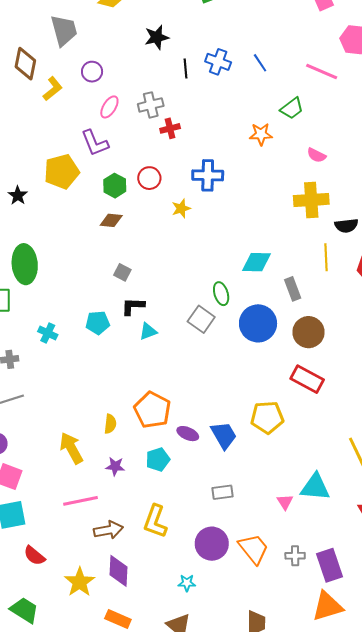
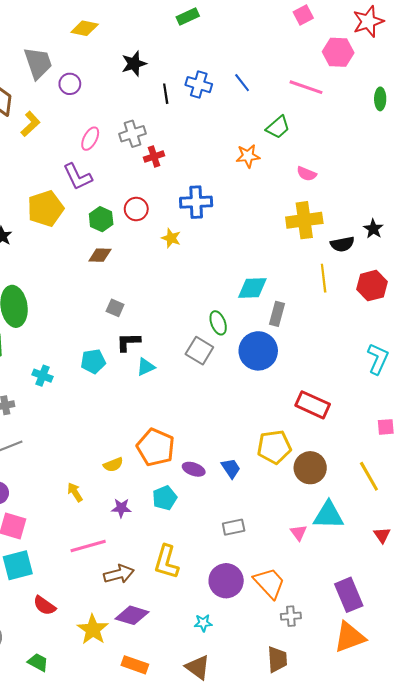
purple circle: (92, 72) -> (70, 84), moved
yellow star: (181, 208) -> (171, 238), turned -30
gray rectangle: (293, 289) -> (277, 314), moved, turned 40
brown circle: (309, 332) -> (310, 468), moved
yellow semicircle: (110, 424) -> (113, 465), turned 66
blue trapezoid: (224, 435) -> (231, 468), size x0.7
yellow arrow: (71, 448) -> (75, 492), size x0.6
gray cross: (295, 556) -> (291, 616), moved
purple diamond: (119, 571) -> (132, 615), turned -72
green trapezoid: (24, 610) -> (38, 662), size x0.7

